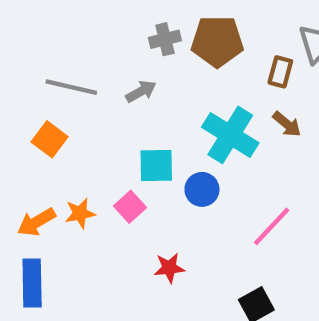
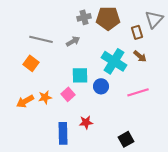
brown rectangle: (280, 72) -> (137, 32), turned -32
pink line: (272, 226) -> (138, 92), moved, turned 30
blue rectangle: (32, 283) -> (63, 133), moved

